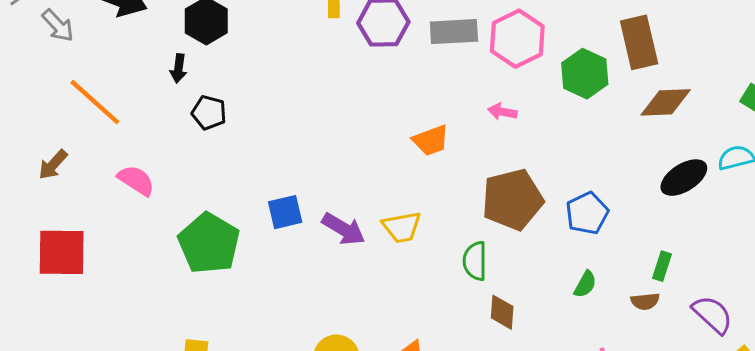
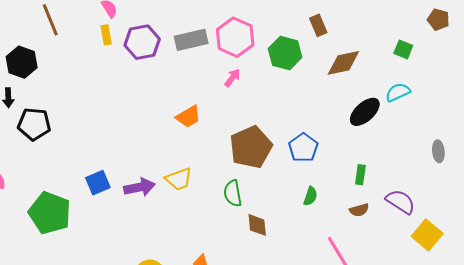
brown rectangle: (639, 42) -> (318, 25), size x0.6
pink arrow: (502, 112) -> (232, 78), moved, turned 126
black pentagon: (209, 113) -> (34, 124), size x1.4
purple arrow: (344, 229) -> (140, 187), turned -32
brown semicircle: (645, 301) -> (359, 210), moved

